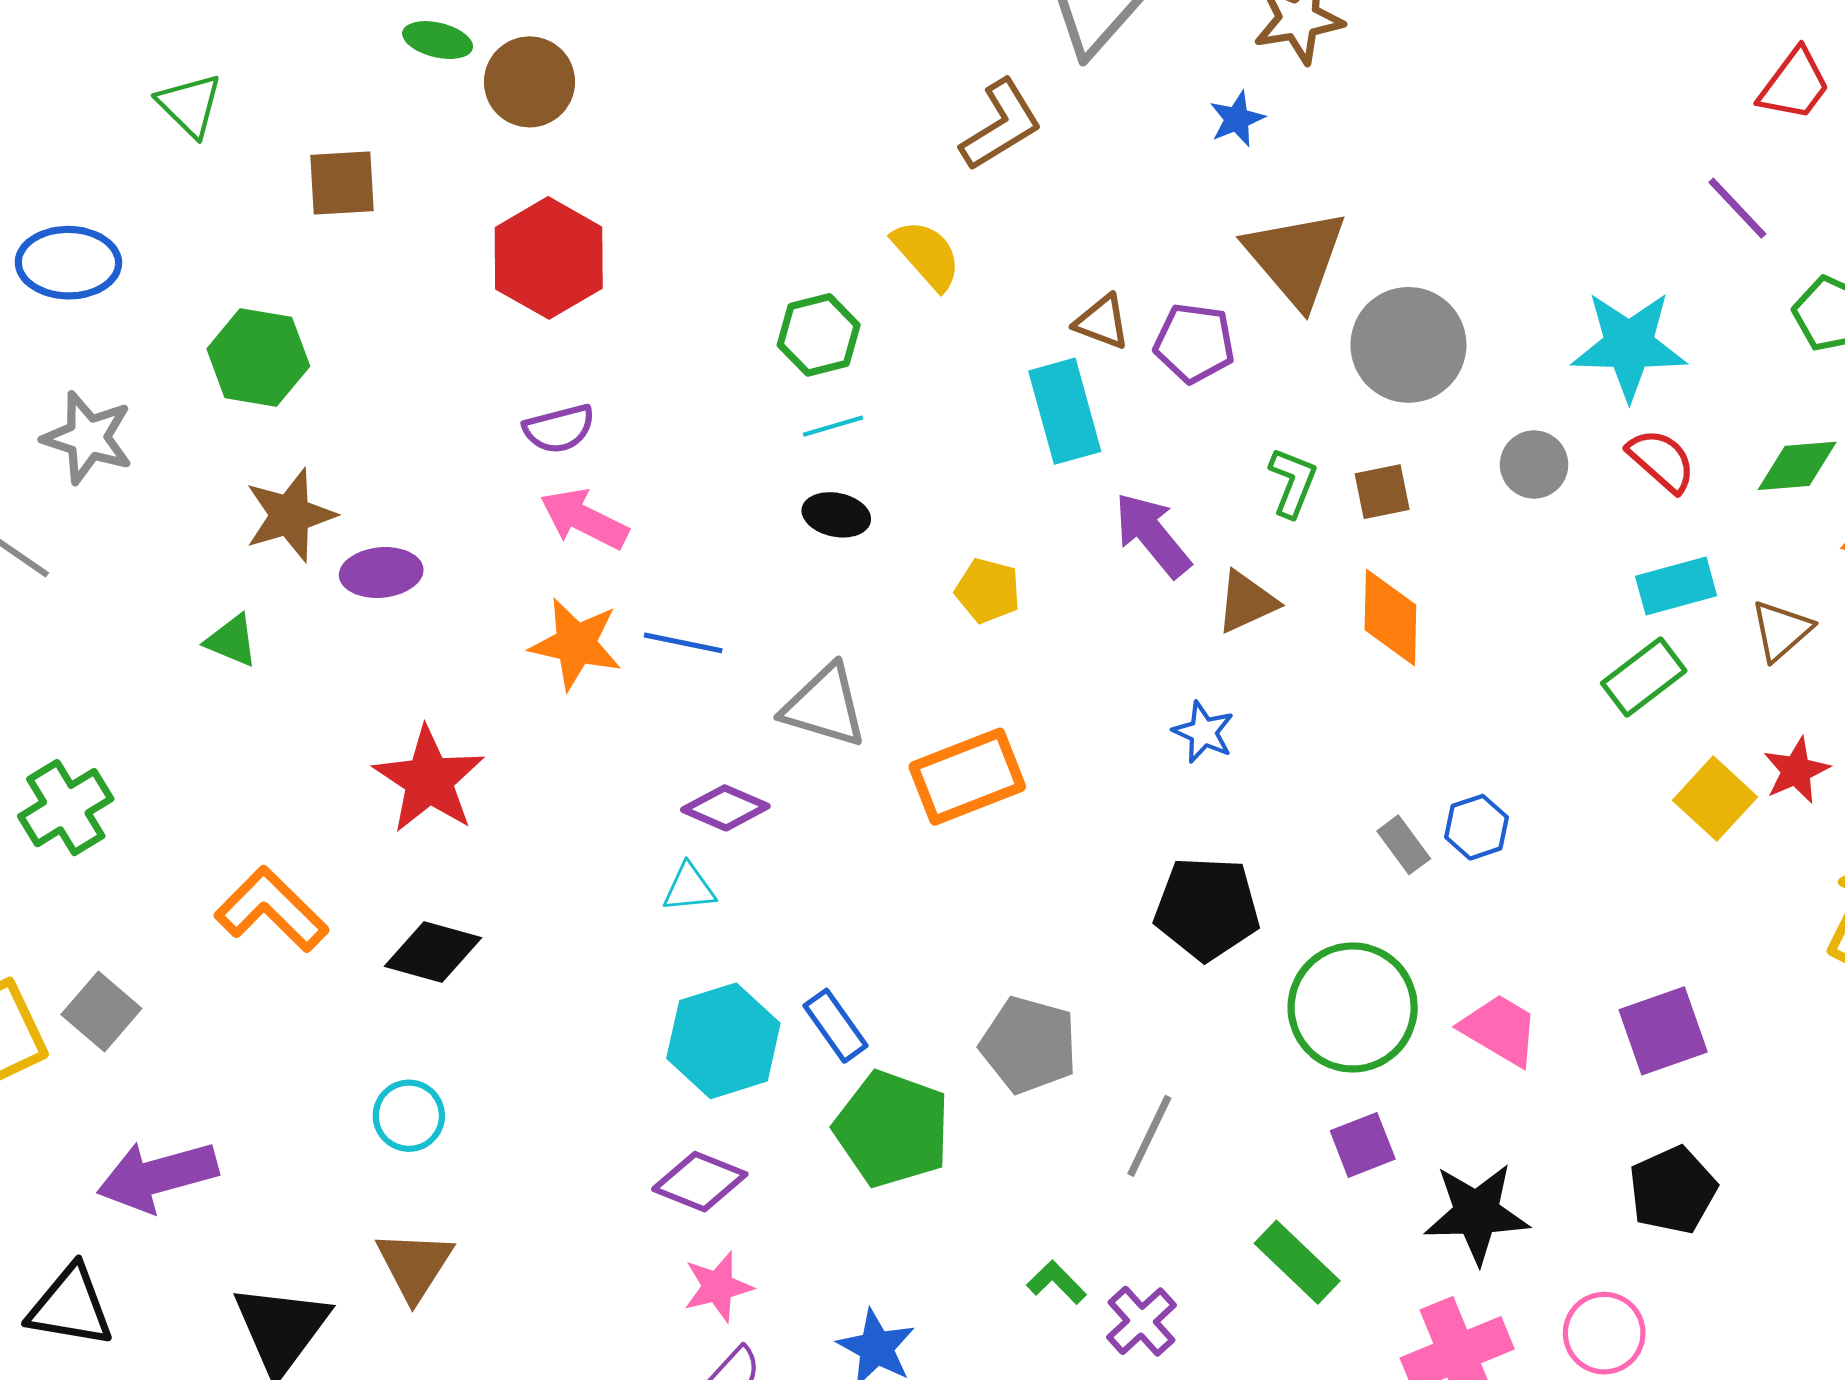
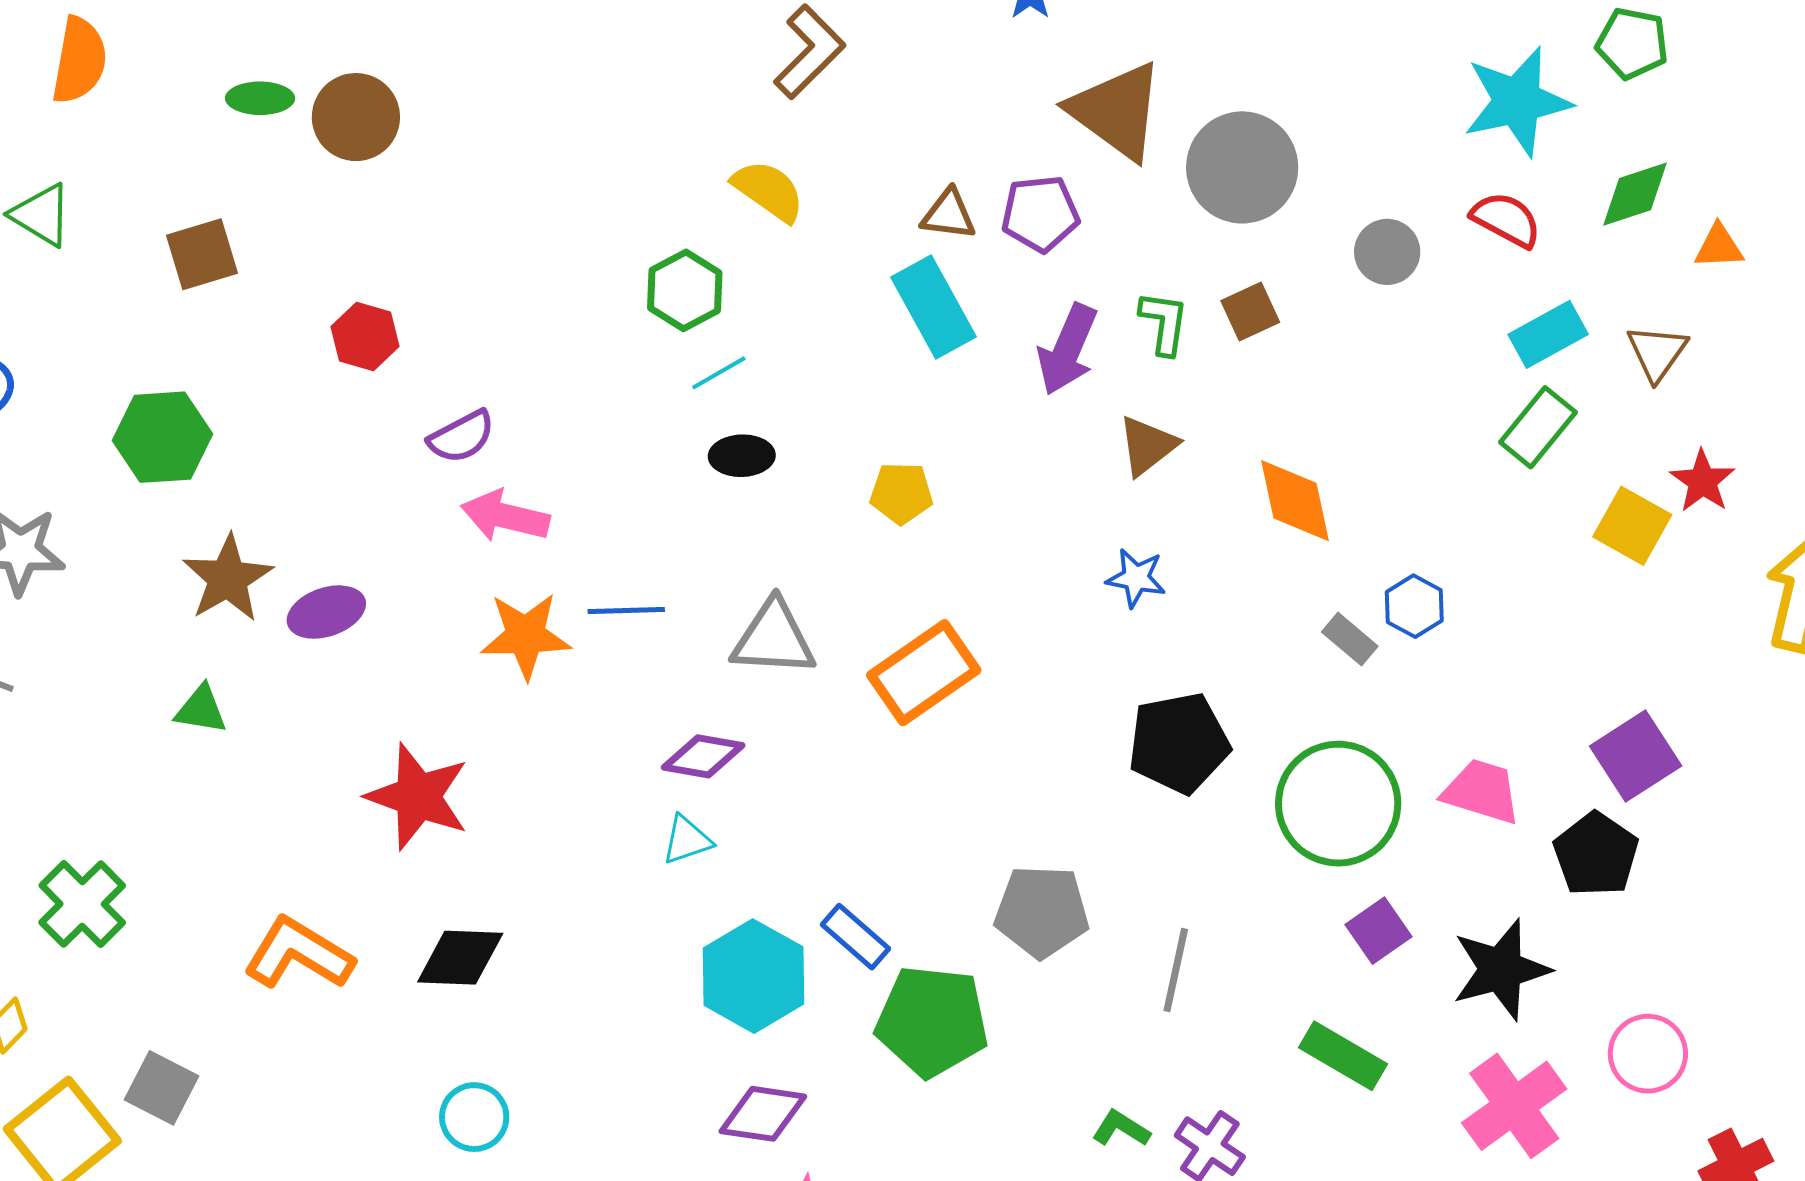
red hexagon: (549, 258) -> (365, 337), moved, size x0.6
cyan star: (1629, 345) -> (1517, 101), moved
purple arrow: (1152, 535) -> (1067, 349), moved, turned -104
orange diamond: (1390, 617) -> (1295, 501), moved
black pentagon: (1673, 1190) -> (1596, 854), moved

